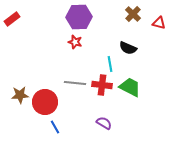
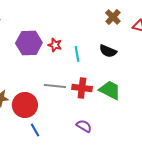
purple hexagon: (79, 17) -> (29, 43), moved
cyan line: (110, 64) -> (77, 54), moved

